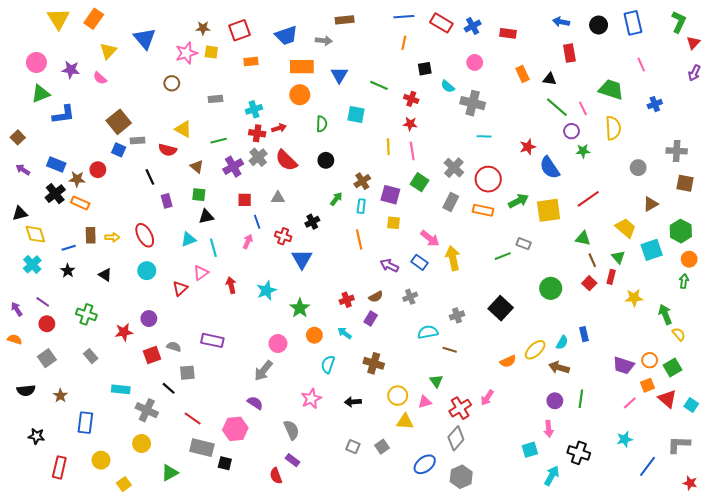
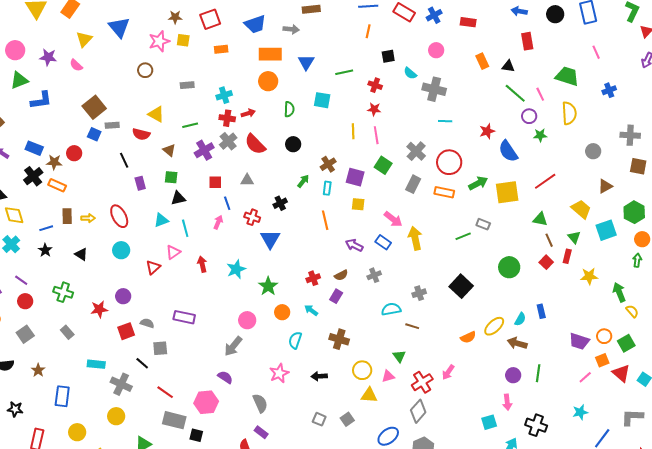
green line: (379, 85) -> (344, 72), turned -36

